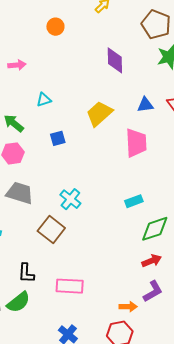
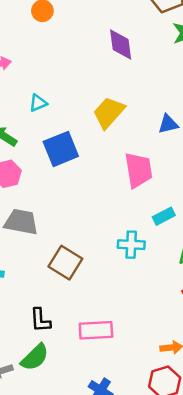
blue triangle: (145, 105) -> (168, 124), moved
blue square: (58, 138) -> (61, 149), size x1.8
pink trapezoid: (136, 143) -> (138, 170), moved
cyan cross: (70, 199) -> (131, 245), moved, turned -30

